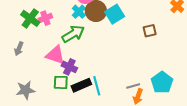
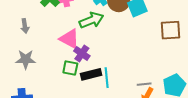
brown square: (150, 31) -> (171, 30), size x1.5
gray arrow: (19, 49) -> (25, 26), moved, turned -40
gray star: (26, 90) -> (26, 59), moved

